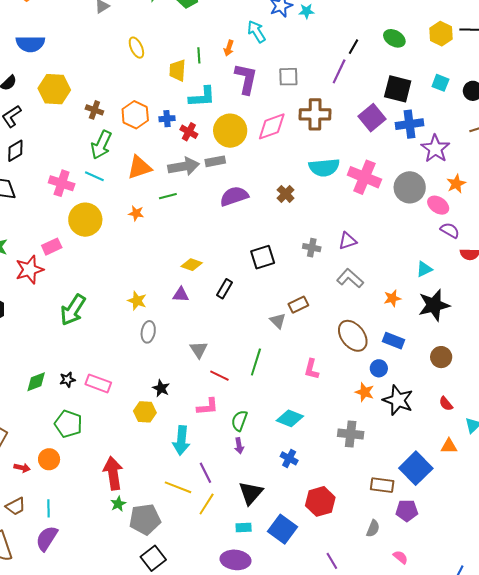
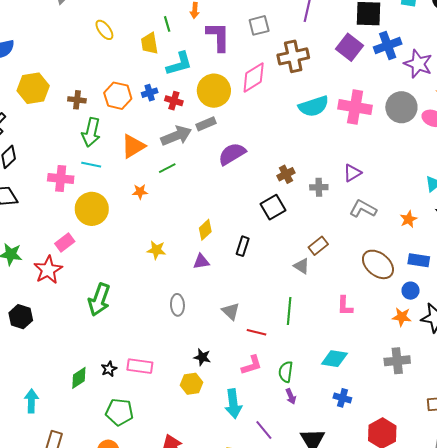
brown cross: (286, 194) -> (286, 174), moved, turned 30
yellow diamond: (192, 265) -> (205, 230), turned -50
yellow star: (137, 301) -> (156, 250), moved

